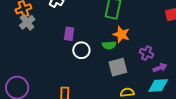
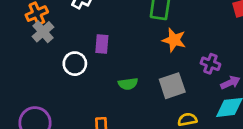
green semicircle: (109, 45) -> (128, 84), moved
white circle: (81, 50) -> (75, 64), moved

